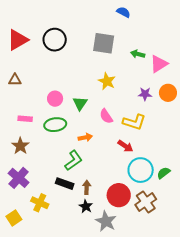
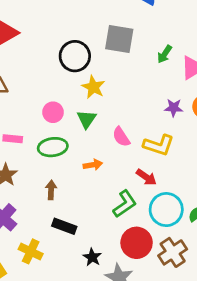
black circle: (55, 40) -> (75, 56), moved
green arrow: (138, 54) -> (165, 54), turned -72
yellow star: (107, 81) -> (93, 87), moved
green L-shape: (73, 160) -> (125, 204), moved
brown arrow: (87, 187) -> (51, 190), moved

